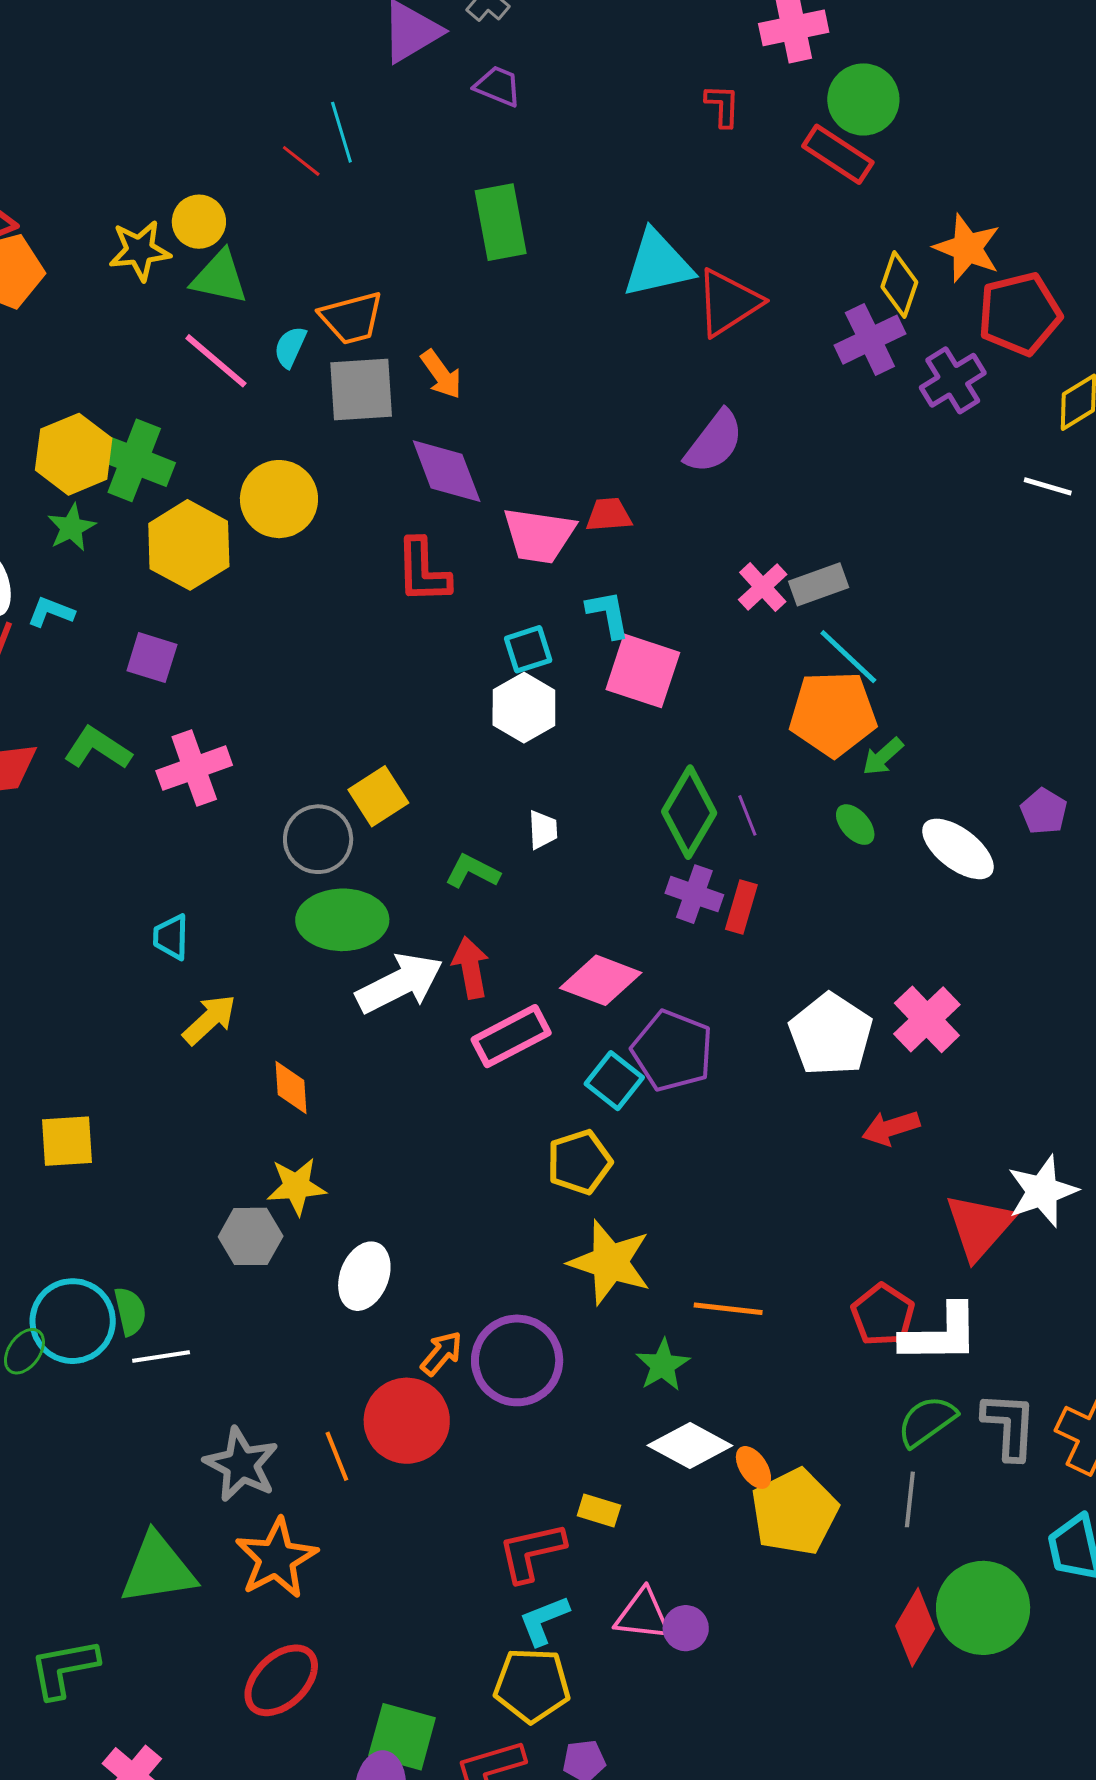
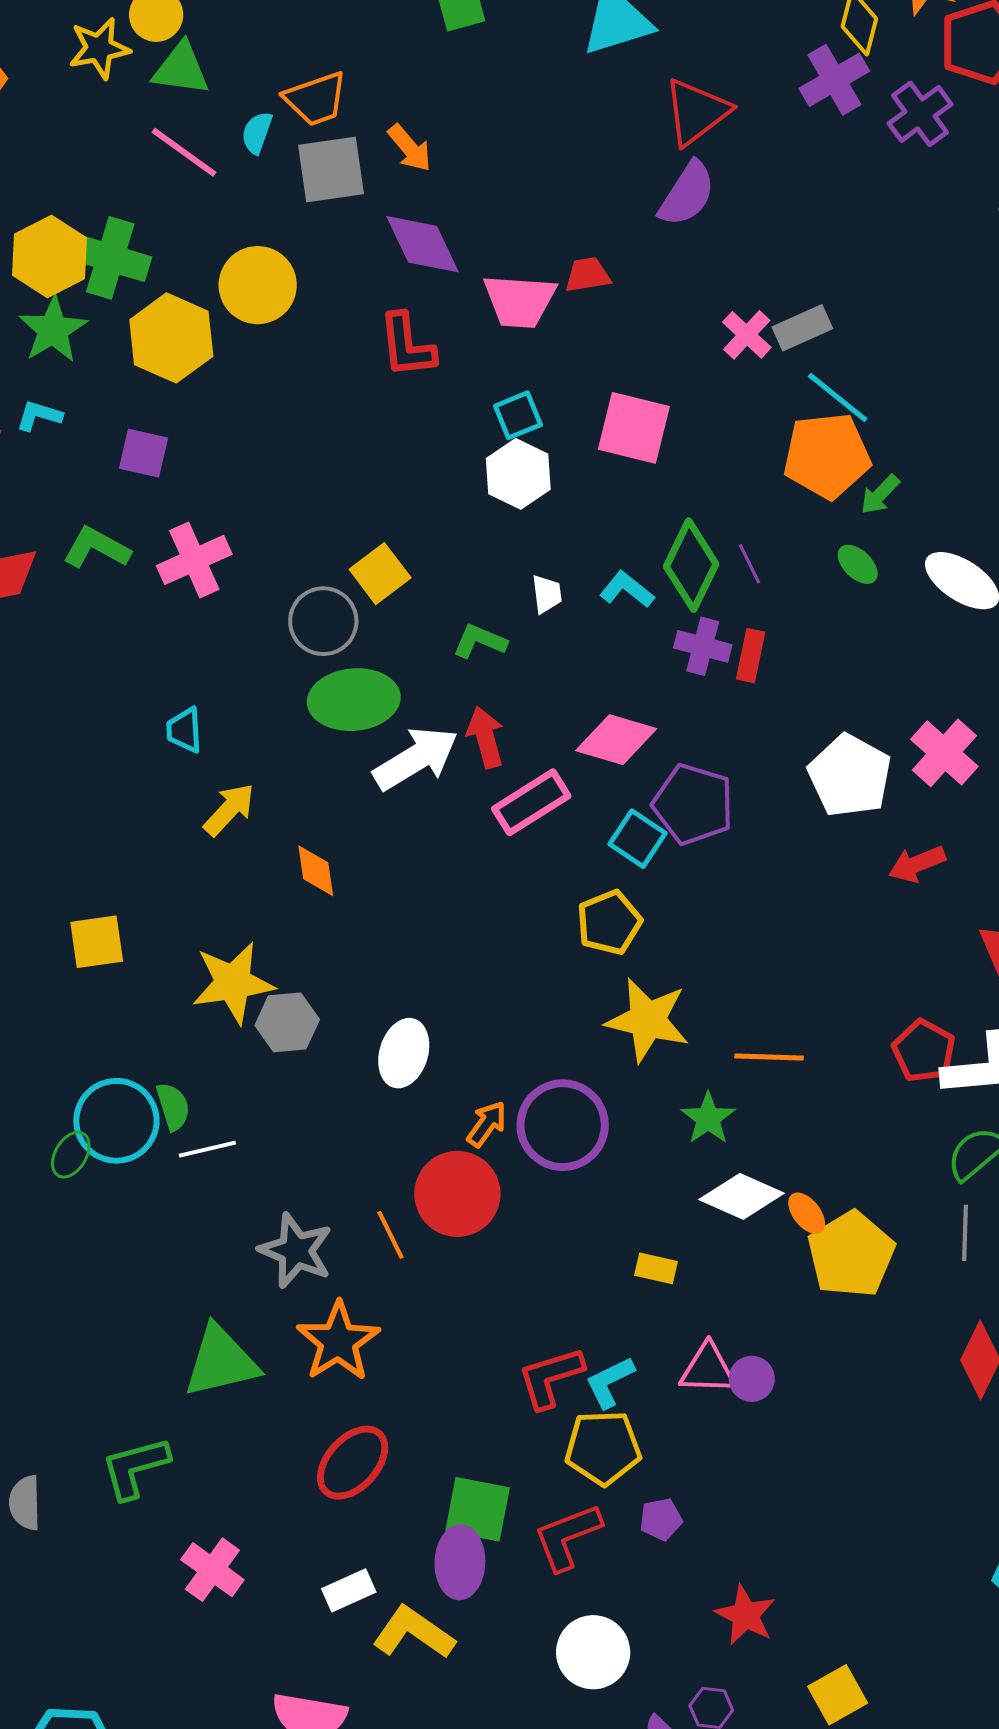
red triangle: (728, 303) -> (696, 112), moved
green star: (71, 527) -> (53, 330), size x1.4
cyan L-shape: (608, 614) -> (627, 590), moved, turned -36
yellow star: (296, 1186) -> (233, 983), moved, size x1.4
red L-shape: (531, 1552) -> (550, 1377), moved

